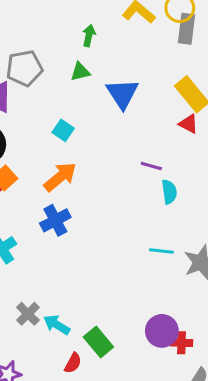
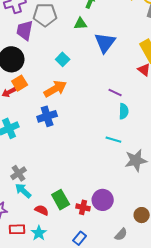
cyan line: (161, 251) -> (113, 140), moved
cyan arrow: (57, 325) -> (23, 191), moved
red cross: (182, 343) -> (83, 207), moved
red semicircle: (73, 363) -> (42, 210), turned -104

